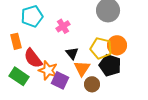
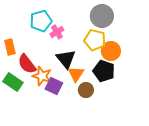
cyan pentagon: (32, 16) -> (41, 21), moved
yellow pentagon: (101, 48) -> (95, 40), moved
black triangle: (72, 53) -> (66, 59), size x1.5

